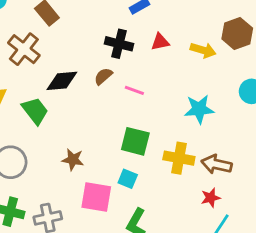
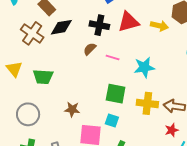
red triangle: (160, 42) -> (128, 22), size x1.6
black diamond: (62, 81) -> (61, 27), moved
cyan star: (199, 109) -> (144, 67), moved
green trapezoid: (35, 111) -> (43, 77), turned 135

